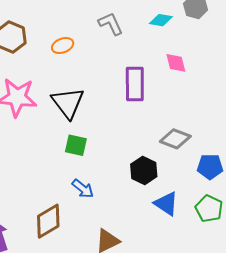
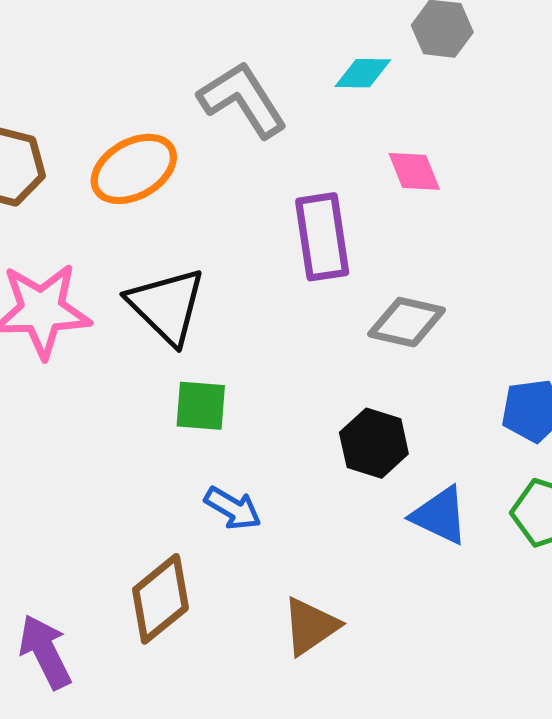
gray L-shape: (111, 24) -> (243, 100), size x1.4
orange ellipse: (63, 46) -> (134, 169), size x1.6
gray diamond: (175, 139) -> (407, 322), moved

